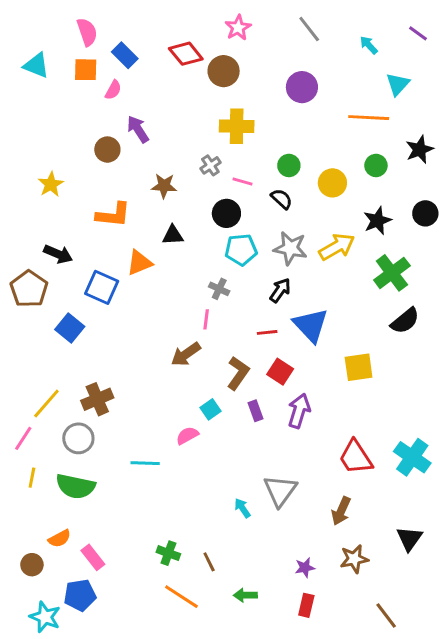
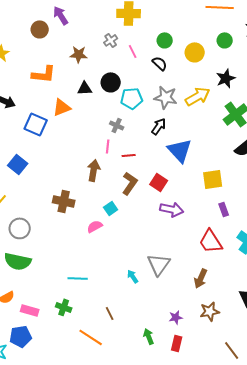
pink line: (242, 181) -> (133, 51), turned 48
black circle: (226, 213) -> (111, 82), moved
blue square: (70, 328) -> (18, 164), moved
red line: (267, 332) -> (129, 155), moved
brown arrow: (186, 354) -> (94, 170), turned 135
brown cross: (97, 399) -> (64, 201), moved, turned 35
purple rectangle: (255, 411) -> (224, 209), moved
purple arrow: (299, 411) -> (172, 209), turned 85
cyan line: (145, 463) -> (78, 278), moved
green cross: (168, 553) -> (64, 307), moved
pink rectangle: (93, 557) -> (30, 310), turned -36
green arrow: (245, 595) -> (149, 336), moved, turned 70

